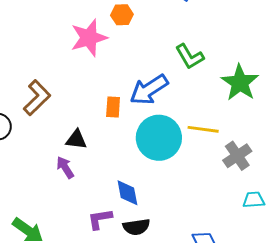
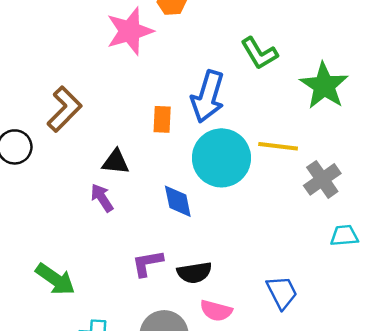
blue arrow: (149, 90) -> (208, 97), turned -39
blue diamond: (127, 193) -> (178, 201), moved

